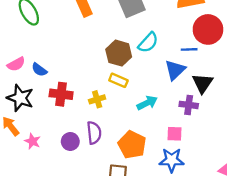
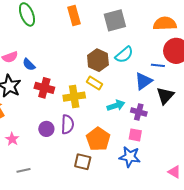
yellow cross: (97, 99) -> (74, 97), size x1.5
purple cross: (189, 105) -> (139, 112), moved
pink star: (32, 141) -> (12, 139), moved

